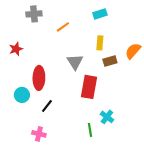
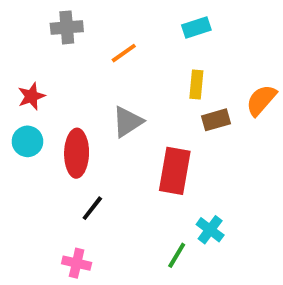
gray triangle: (75, 62) -> (128, 122), moved, turned 30
cyan circle: (22, 95) -> (27, 141), moved
green line: (90, 130) -> (177, 255), turned 40

